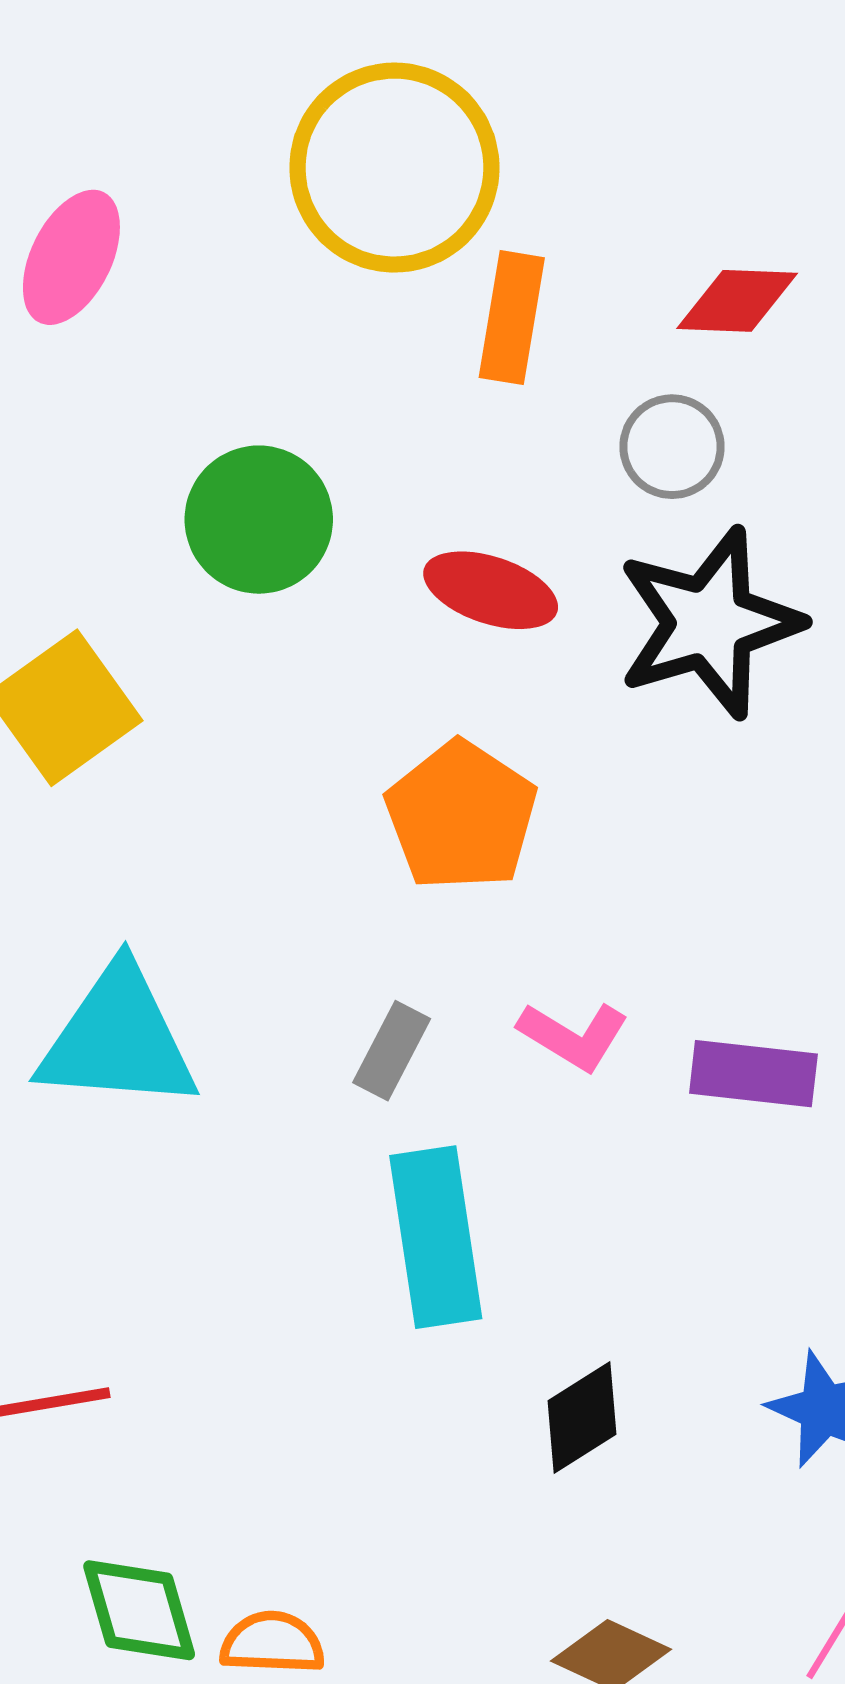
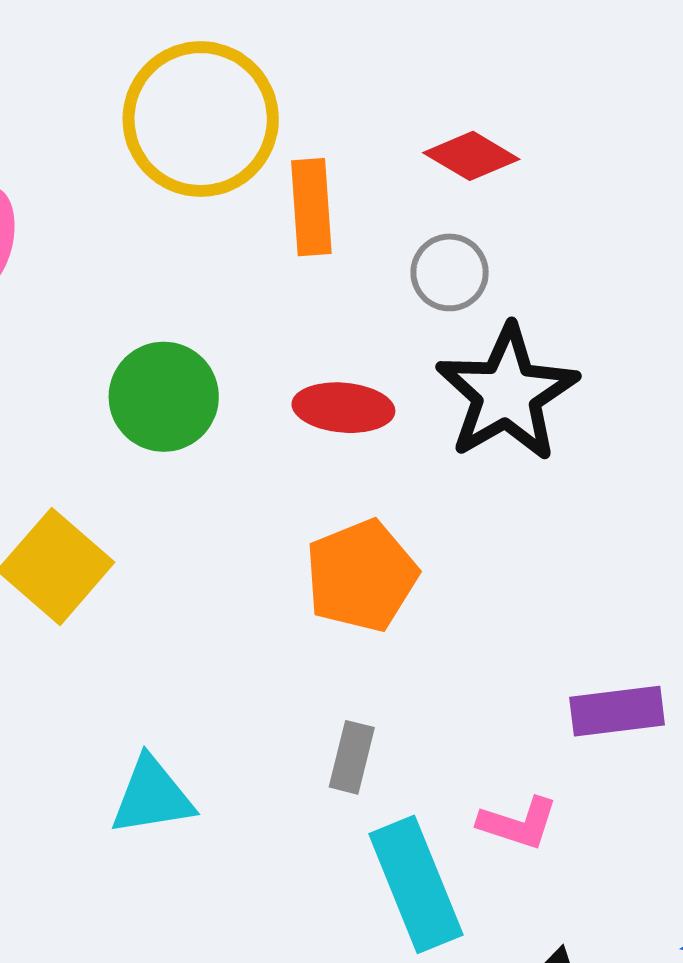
red diamond: (737, 301) -> (471, 156), turned 42
orange pentagon: (461, 816) -> (361, 576), turned 30
pink L-shape: (573, 1036) -> (518, 823), moved
cyan triangle: (118, 1039) -> (152, 796), size x0.7

